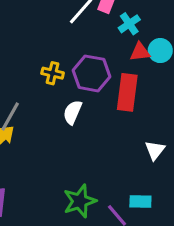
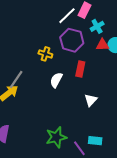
purple hexagon: (91, 73) -> (72, 40), moved
red rectangle: (127, 92) -> (80, 69), moved, size x0.7
white triangle: (155, 150) -> (91, 100), moved

